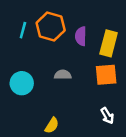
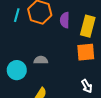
gray semicircle: (63, 75) -> (41, 60), moved
cyan circle: (22, 83) -> (17, 70), moved

